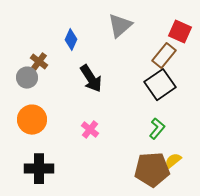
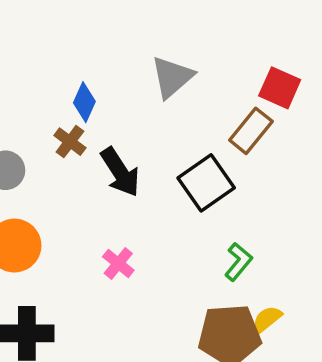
brown cross: (39, 62) -> (70, 142), moved
black square: (160, 85) -> (206, 183), moved

